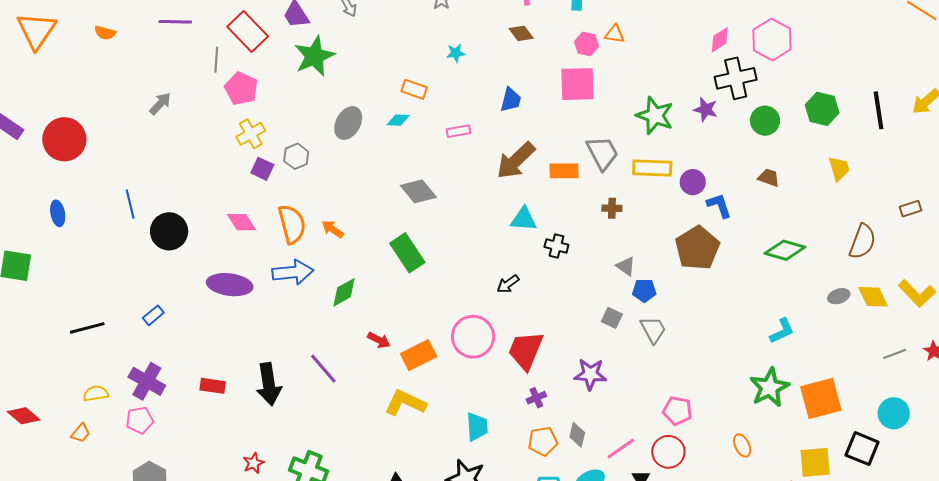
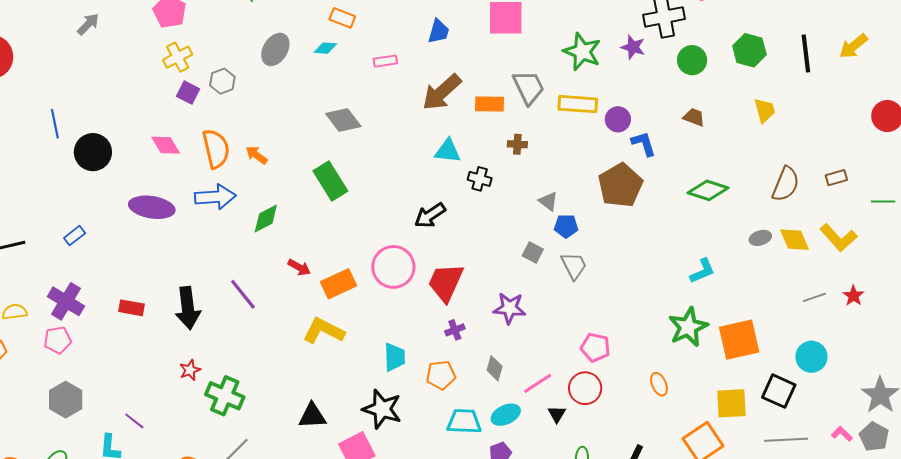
brown cross: (612, 208) -> (517, 144), moved
brown rectangle: (910, 209) -> (836, 178), moved
black arrow: (508, 284) -> (430, 215), size x1.4
orange pentagon: (543, 441) -> (441, 375), moved
red star: (253, 463) -> (190, 370), moved

